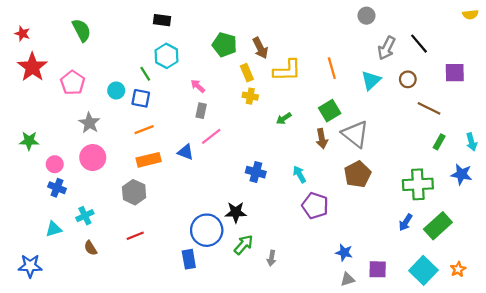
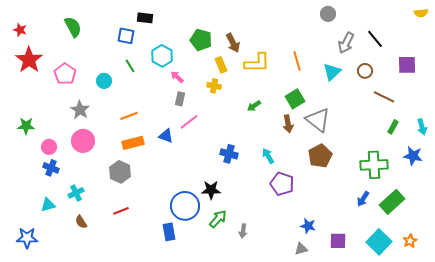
cyan hexagon: (166, 56) -> (162, 56), moved
yellow cross: (250, 96) -> (214, 86), moved
blue square: (141, 98) -> (126, 36), moved
gray triangle: (347, 279) -> (301, 249), moved

